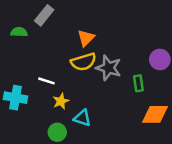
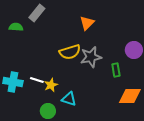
orange triangle: (86, 38) -> (87, 23), moved
gray star: (109, 68) -> (91, 57), turned -30
white line: (47, 81) -> (37, 80), moved

